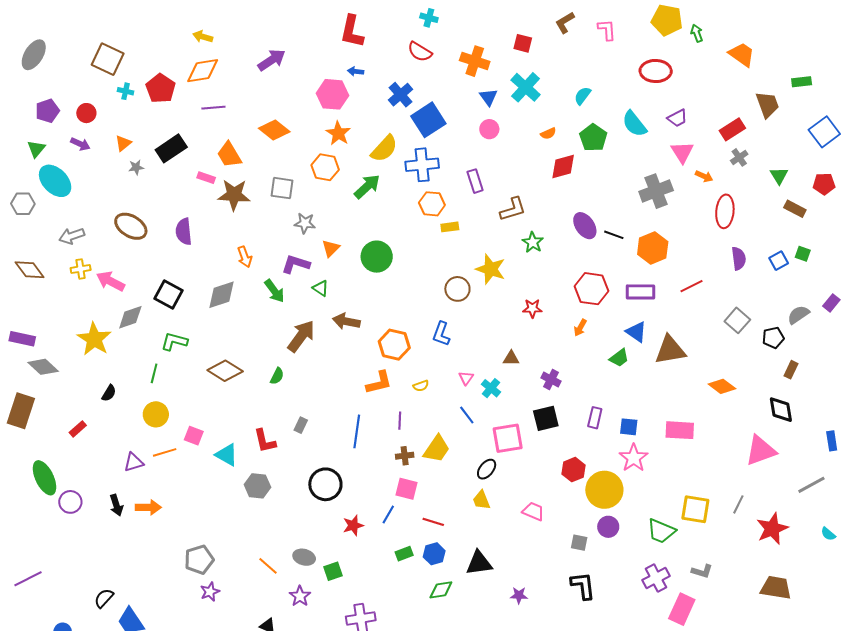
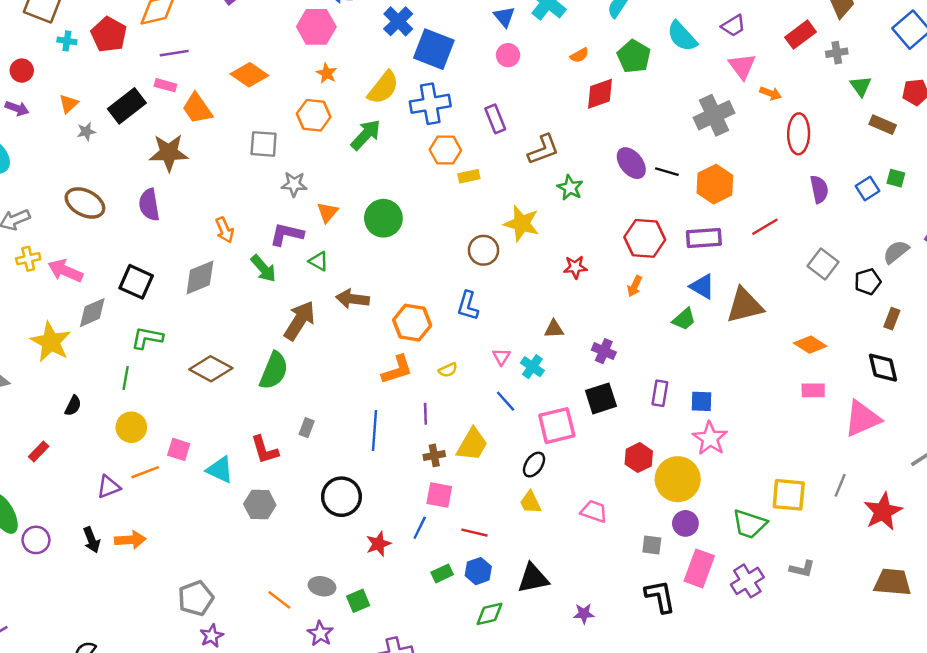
blue square: (428, 120) -> (434, 49), turned -32
orange star: (338, 133) -> (327, 73), size x0.7
gray cross: (739, 157) -> (837, 53), moved, turned 30
pink rectangle: (206, 178) -> (165, 85), moved
brown star: (234, 195) -> (169, 153), moved
green semicircle: (277, 376) -> (274, 371), size x1.8
pink rectangle: (680, 430) -> (813, 390), moved, size x0.7
pink rectangle: (682, 609) -> (699, 568), moved

